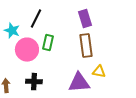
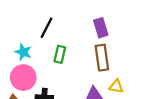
cyan star: (12, 31) -> (23, 52), moved
pink circle: (27, 50) -> (23, 78), moved

